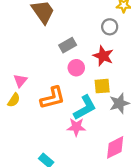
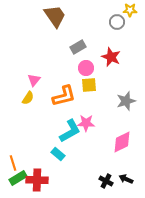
gray circle: (110, 27) -> (117, 22), moved
yellow square: (102, 86) -> (89, 85), moved
cyan L-shape: (85, 108) -> (70, 131), moved

